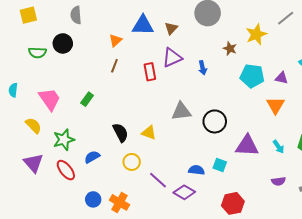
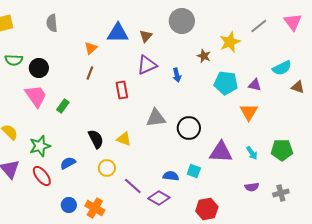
black circle: (63, 43) -> (39, 68), moved
red rectangle: (150, 72) -> (122, 90), moved
pink trapezoid: (50, 99) -> (36, 96), moved

